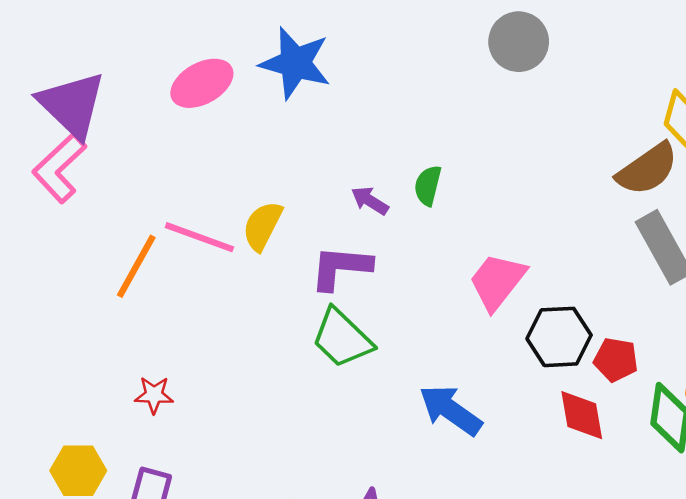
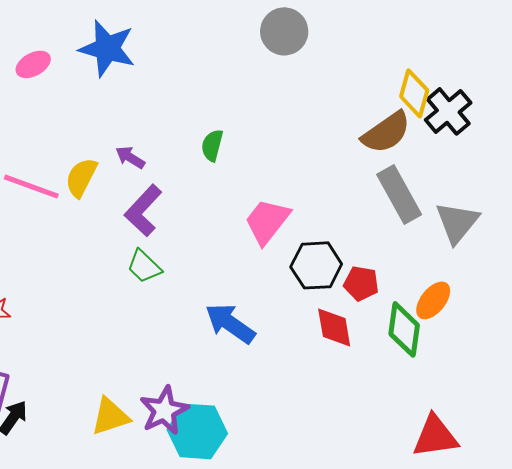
pink ellipse: (202, 83) -> (33, 64), size x0.7
purple arrow: (370, 201) -> (130, 157), moved
purple L-shape: (341, 268) -> (143, 210), turned -52
green trapezoid: (342, 338) -> (144, 266), size x0.7

